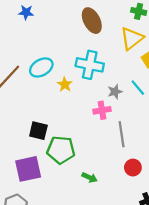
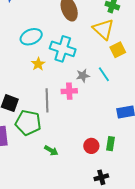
yellow triangle: (132, 38) -> (103, 29), turned -45
cyan ellipse: (41, 67) -> (31, 37), moved
gray line: (122, 134) -> (47, 100), moved

